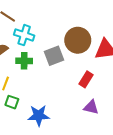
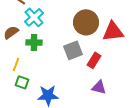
cyan cross: (24, 35) -> (34, 17), turned 30
gray square: (54, 56) -> (73, 50), moved

